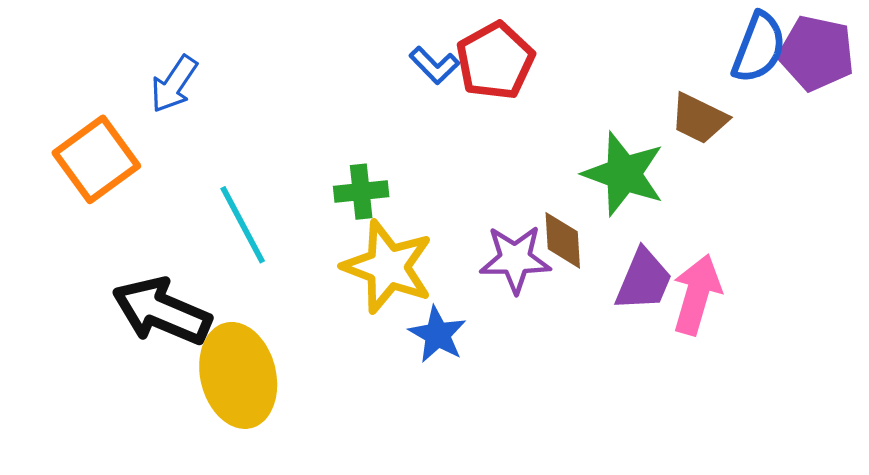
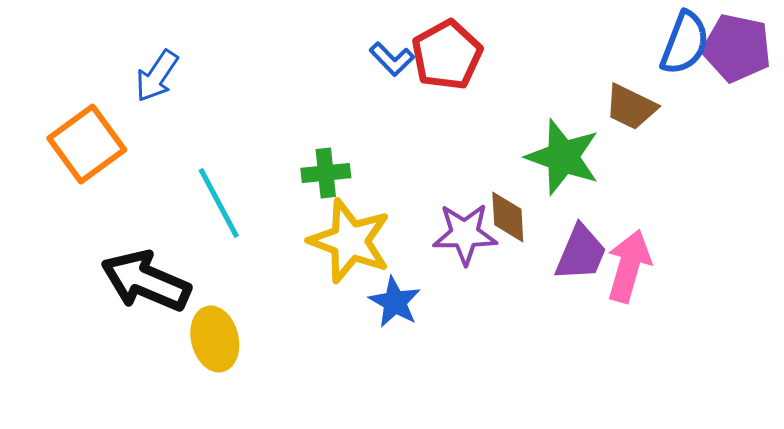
yellow ellipse: (238, 375) -> (215, 339), size x0.7

